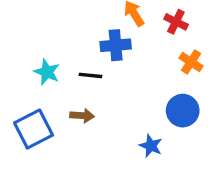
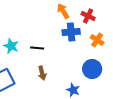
blue cross: (116, 45) -> (71, 32), moved
brown arrow: (82, 116) -> (42, 73), moved, turned 72

